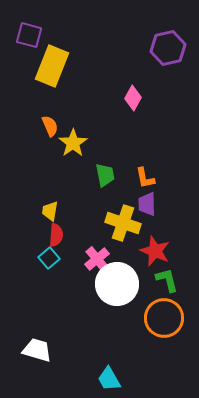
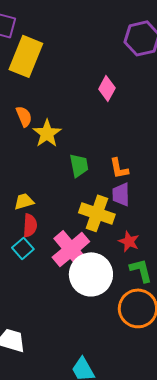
yellow trapezoid: (50, 211) -> (24, 201), turned 65
red star: (155, 251) -> (129, 241), size x0.7
pink cross: (97, 259) -> (71, 249), size x1.5

